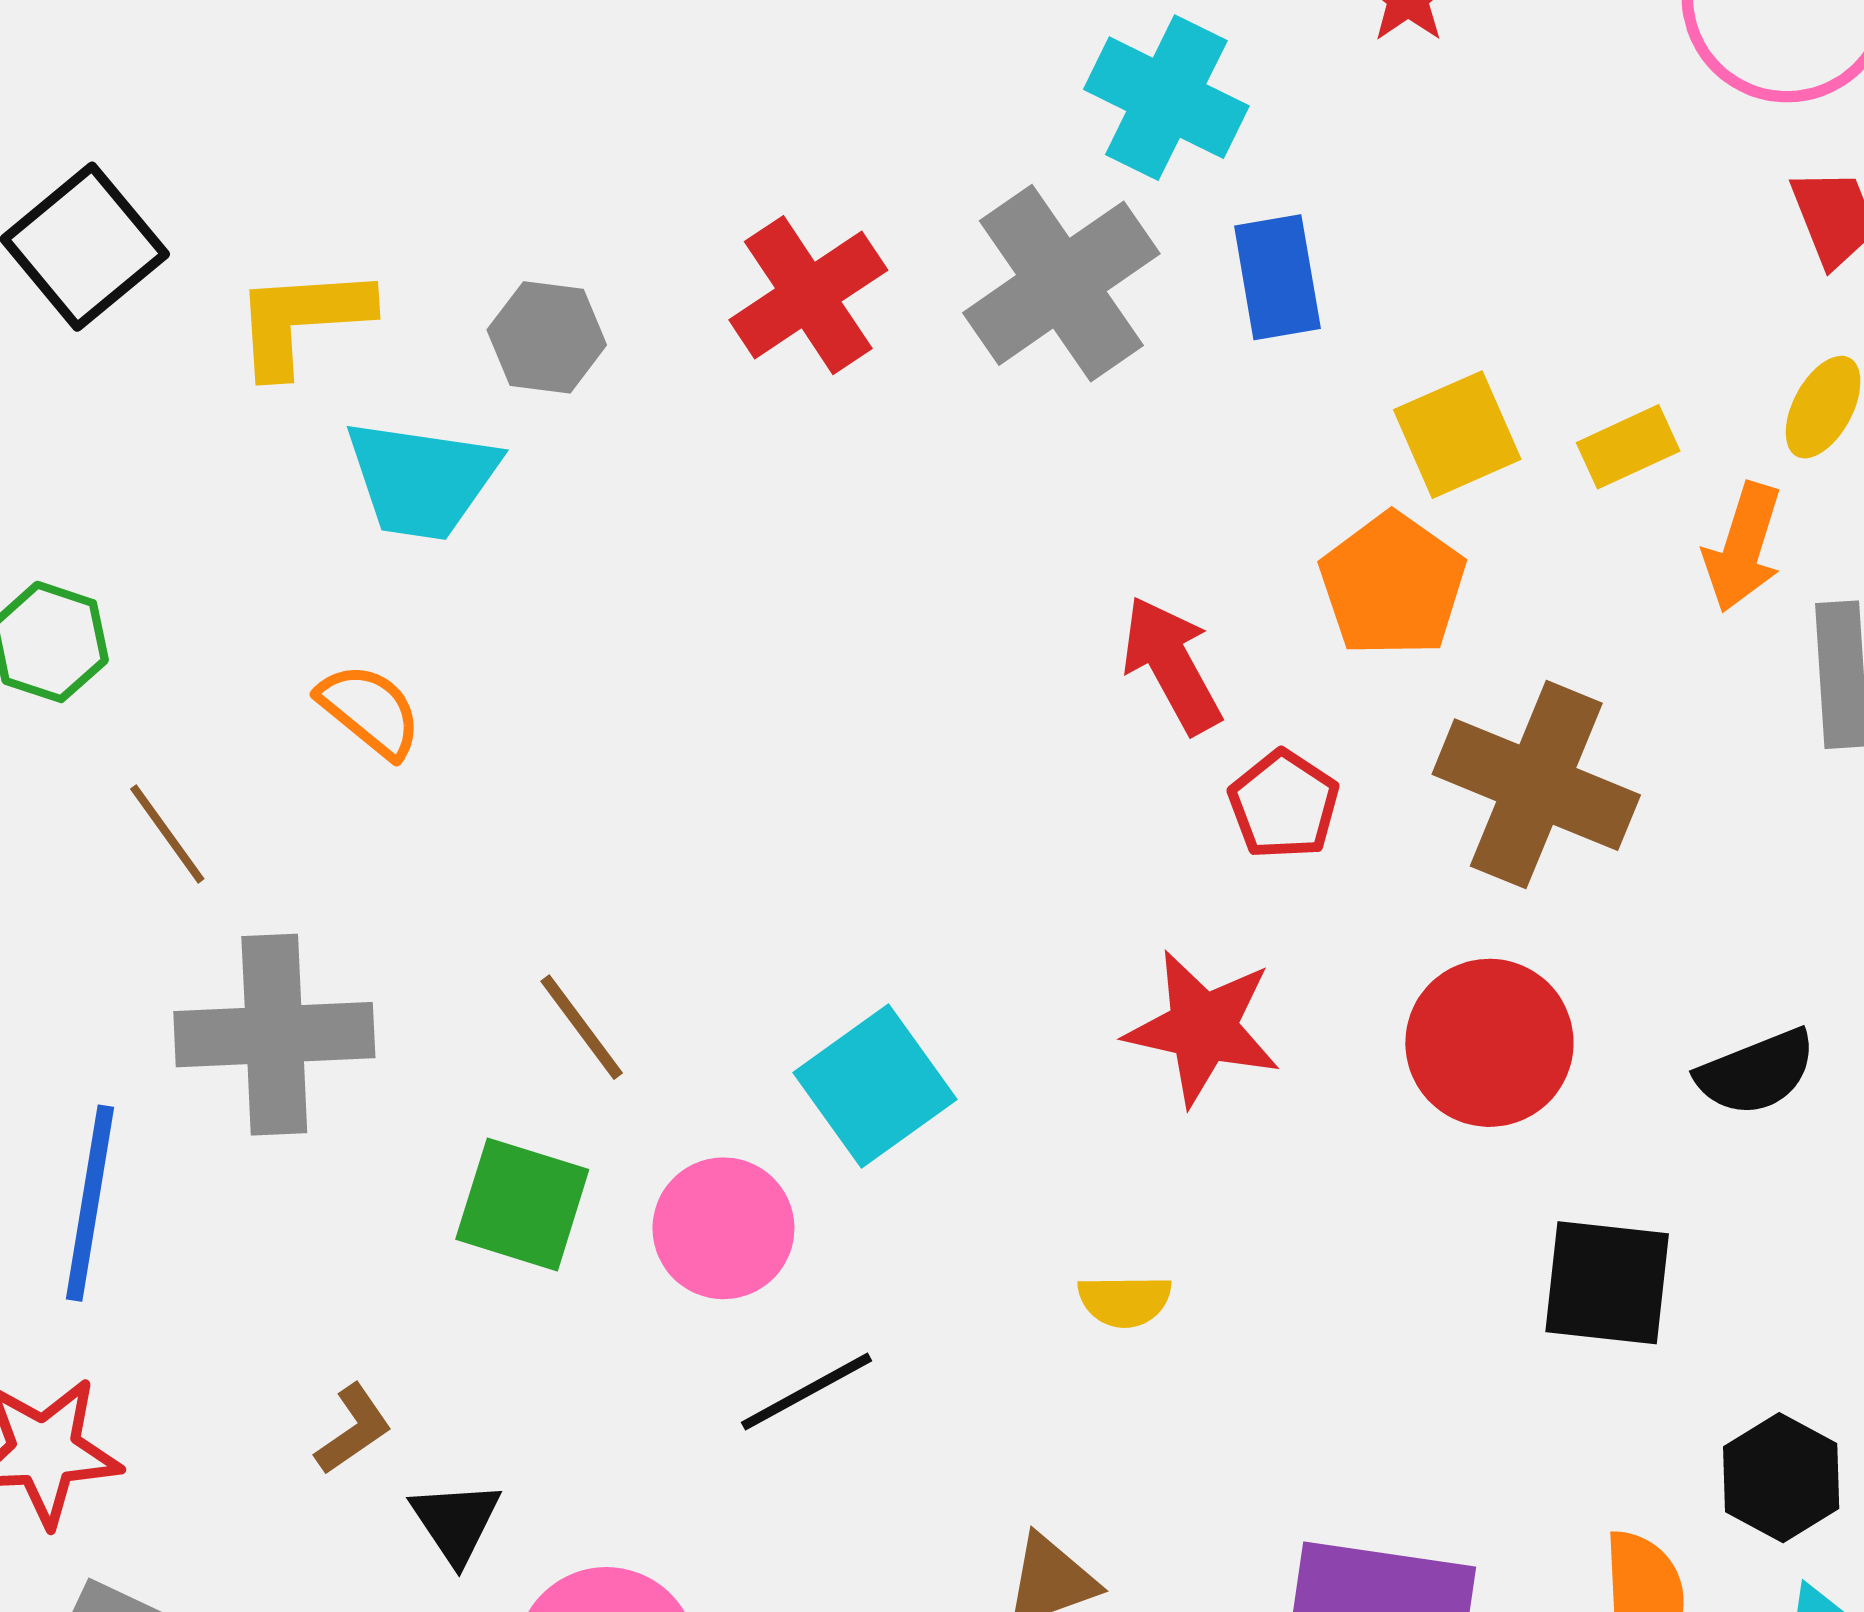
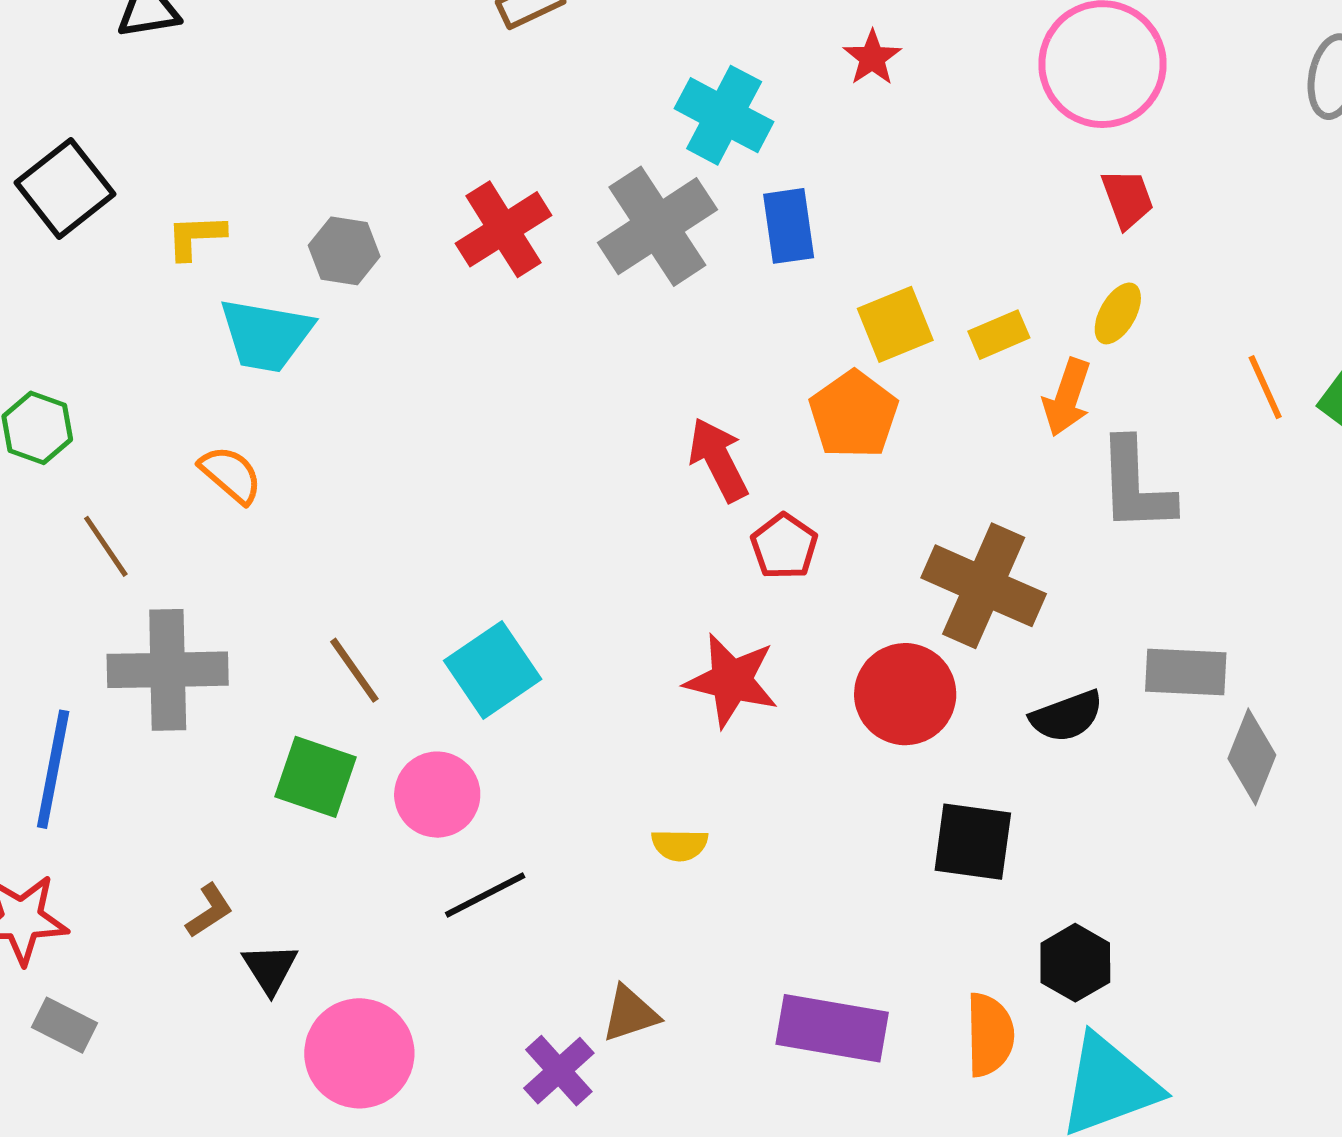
yellow L-shape: (302, 320) -> (196, 237), size x0.7
brown cross: (1536, 785) -> (984, 586), moved
cyan square: (875, 1086) -> (493, 670), moved

